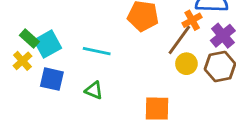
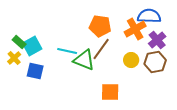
orange cross: (192, 20) -> (135, 29), size x1.5
brown line: (179, 40) -> (101, 49), moved
green triangle: (94, 90) -> (84, 60), moved, size x1.6

